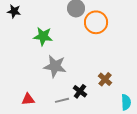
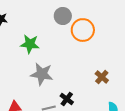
brown cross: (105, 79) -> (102, 77), moved

